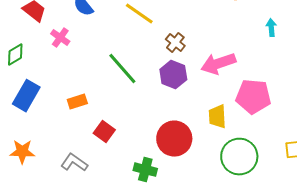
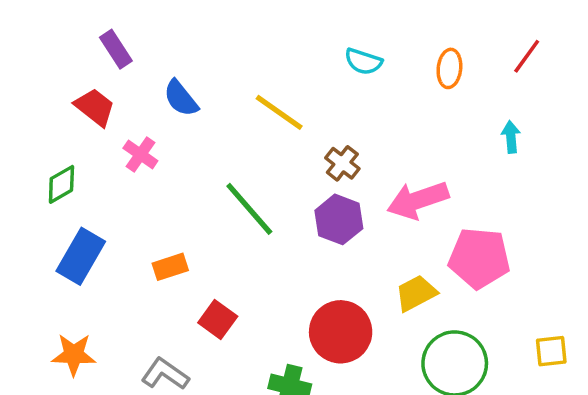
yellow trapezoid: (217, 117) -> (416, 293), turned 65

